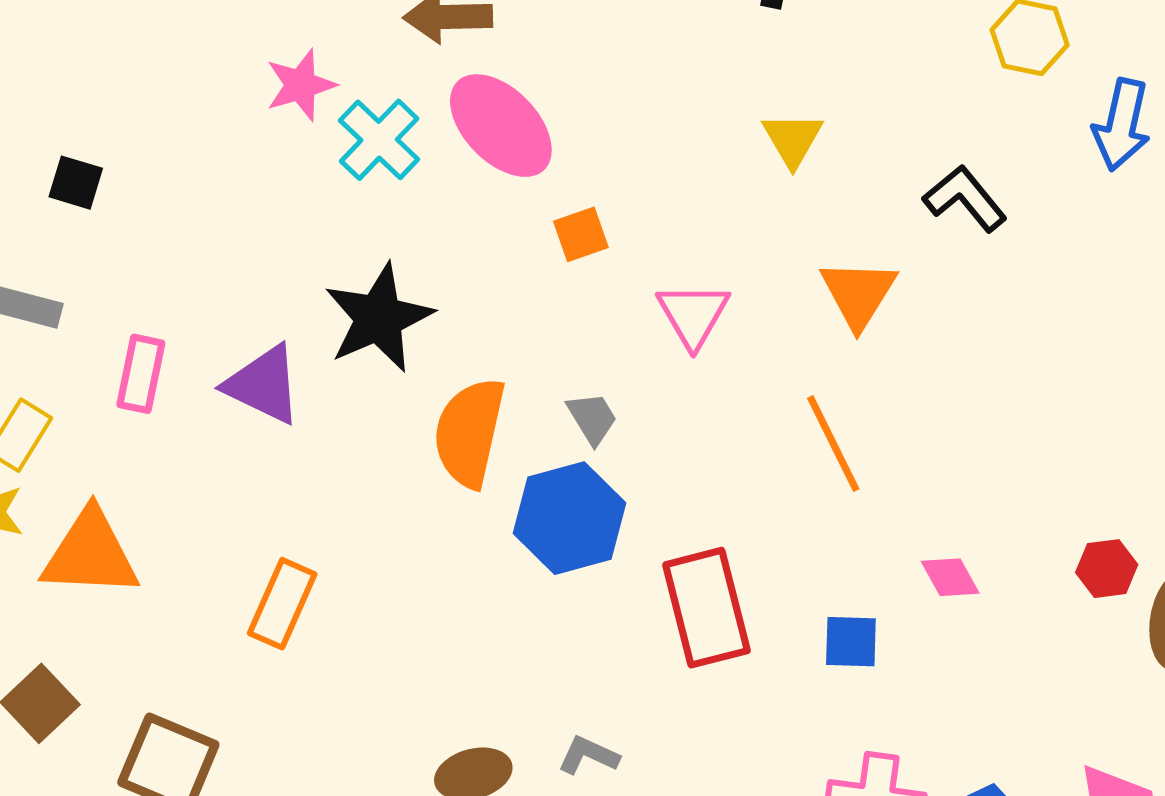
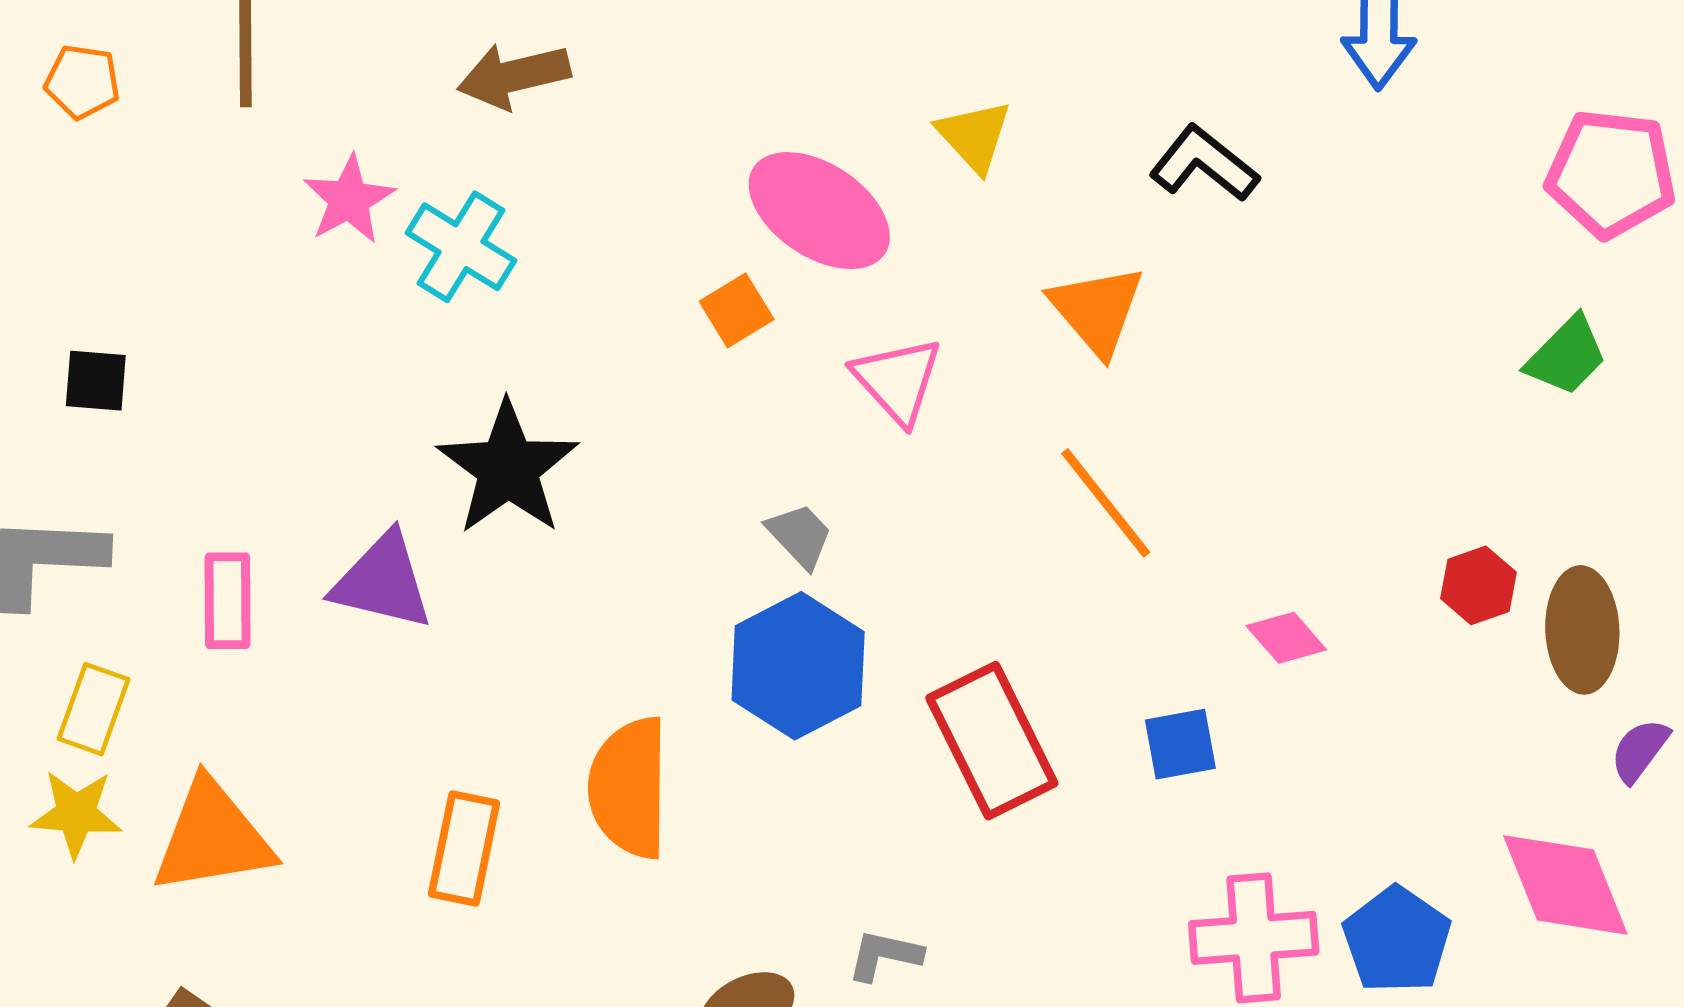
pink ellipse: (501, 126) -> (819, 211), moved
orange semicircle: (469, 432) -> (629, 788), moved

